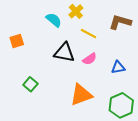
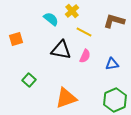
pink semicircle: (90, 59) -> (85, 56), turned -32
orange triangle: (81, 95) -> (66, 98), moved

